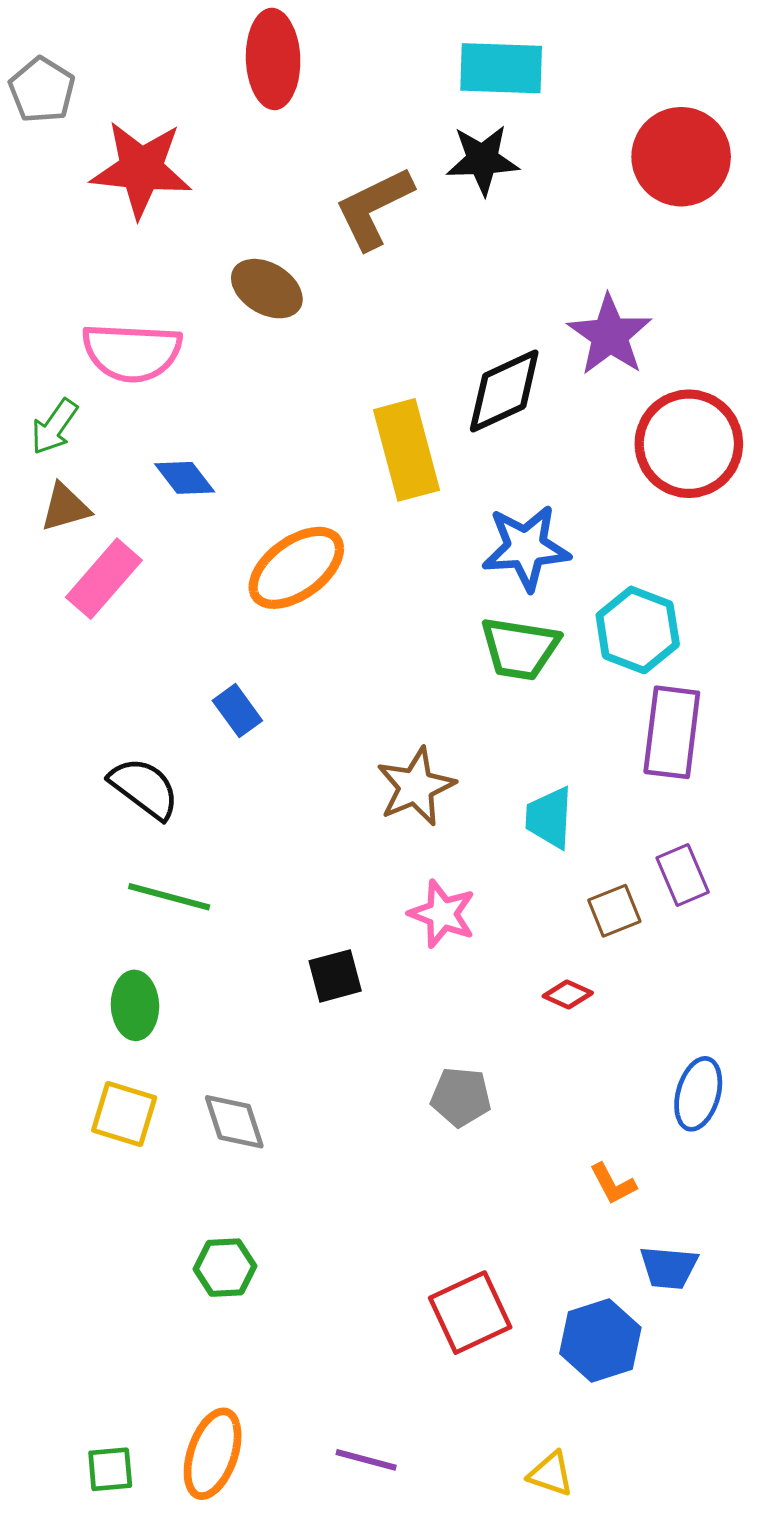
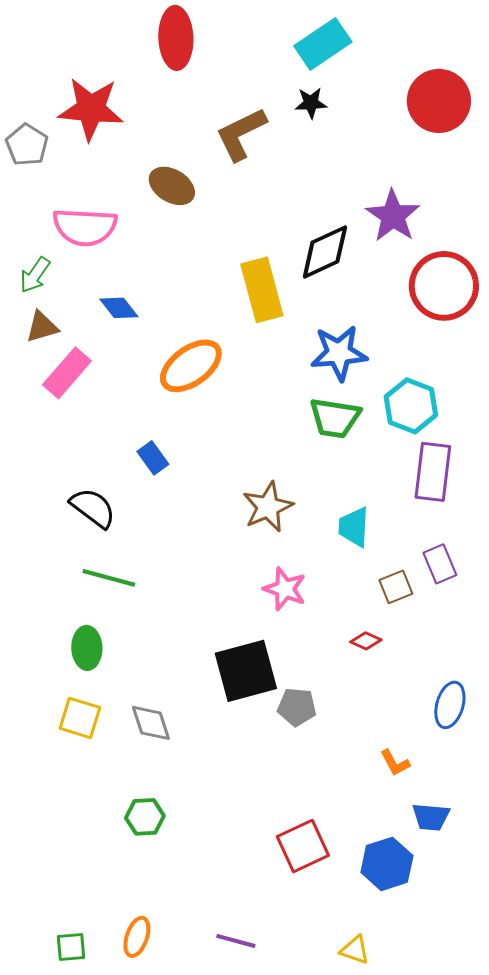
cyan rectangle: (501, 68) -> (323, 44), turned -36
gray pentagon: (42, 90) -> (27, 145), moved
black star: (483, 160) -> (311, 103), size x0.7
black square: (335, 976) -> (246, 671), moved, size x1.8
orange ellipse: (213, 1454) -> (137, 937), size x0.7

